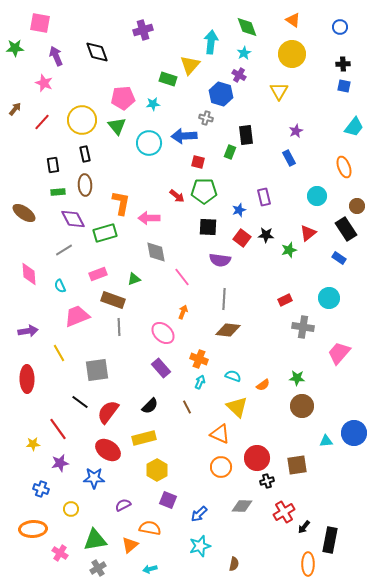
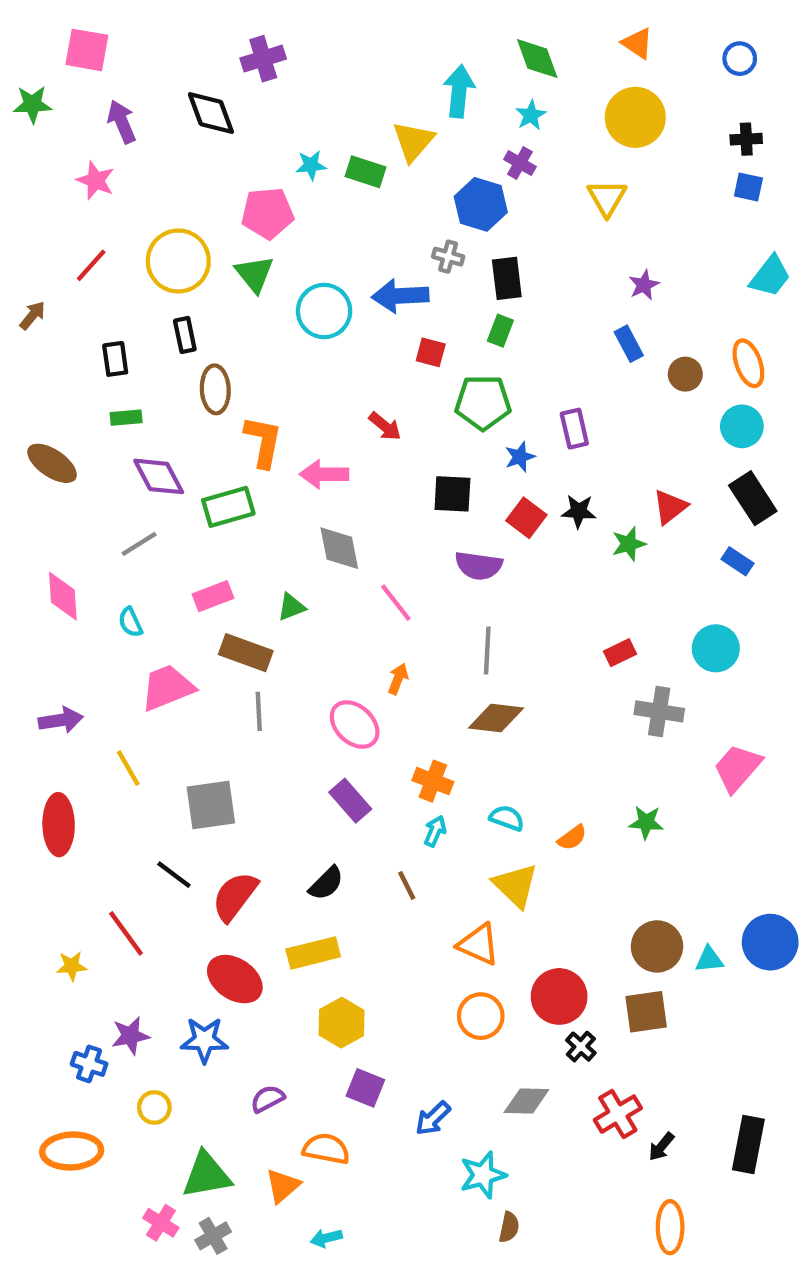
purple cross: (143, 30) -> (263, 59), moved
cyan star: (153, 104) -> (311, 165), moved
brown arrow: (15, 109) -> (32, 315), moved
black rectangle: (246, 135) -> (507, 278), moved
brown ellipse: (85, 185) -> (215, 389), moved
green pentagon: (204, 191) -> (483, 402), moved
cyan circle: (317, 196) -> (742, 426), moved
brown circle: (357, 206) -> (685, 374), moved
brown circle: (302, 406) -> (657, 946), moved
purple star: (60, 463) -> (130, 1036), moved
black cross: (267, 481) -> (581, 1047), turned -32
black rectangle: (330, 540) -> (748, 1144), moved
cyan star: (200, 546) -> (483, 1175), moved
pink cross: (60, 553) -> (161, 1223), moved

